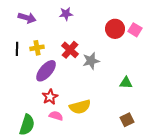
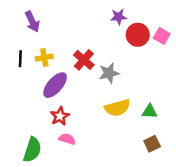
purple star: (66, 14) -> (119, 17), moved
purple arrow: (27, 18) -> (32, 22), turned 48
green triangle: (126, 83) -> (150, 111), moved
yellow semicircle: (80, 107) -> (117, 108), moved

